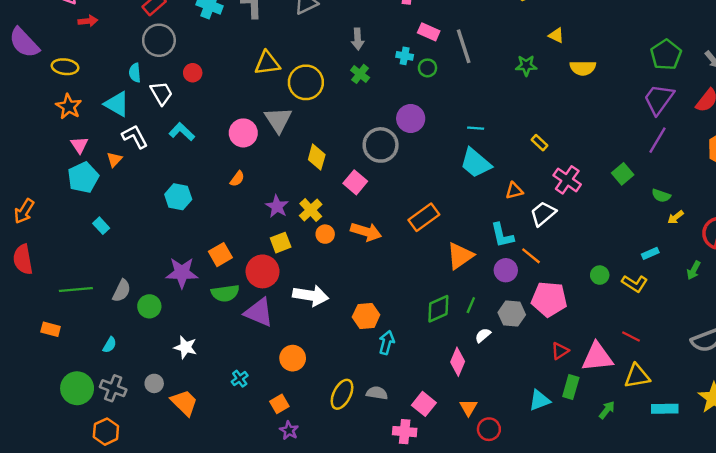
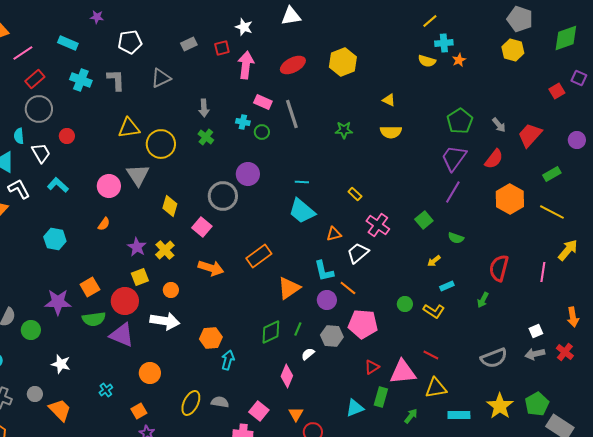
yellow triangle: (556, 35) -> (389, 100), moved
yellow arrow: (676, 217) -> (434, 261), moved
orange circle: (325, 234) -> (171, 290), moved

